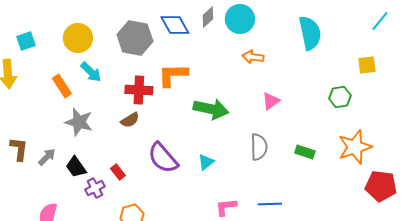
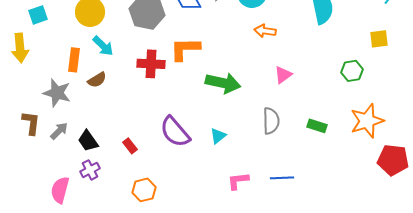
orange rectangle: (62, 86) -> (74, 60), turned 40
brown semicircle: (130, 120) -> (97, 80), moved
gray star: (79, 122) -> (57, 93), moved
purple cross: (95, 188) -> (90, 170), moved

